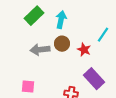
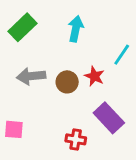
cyan arrow: (61, 20) -> (76, 29), moved
brown circle: (62, 44) -> (67, 82), moved

